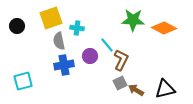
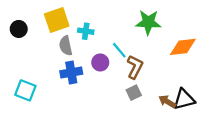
orange diamond: (164, 28) -> (183, 47), moved, turned -35
cyan square: (23, 81) -> (25, 90), turned 36
brown arrow: (136, 90) -> (167, 102), moved

